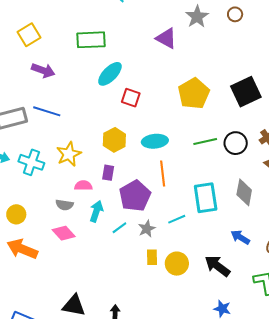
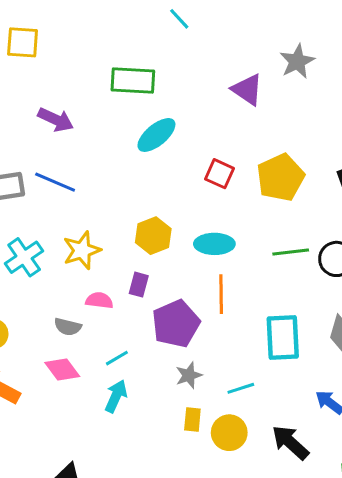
yellow square: (29, 35) -> (23, 42), moved, turned 30
red square: (131, 98) -> (220, 174), moved
cyan cross: (31, 162) -> (24, 257), turned 30
cyan arrow: (96, 211) -> (116, 396), moved
cyan line: (177, 219) -> (241, 388), moved
cyan line: (119, 228) -> (117, 358), moved

